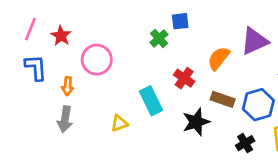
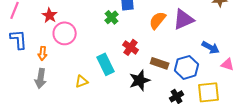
red star: (61, 36) -> (50, 15), moved
orange semicircle: (219, 58) -> (158, 20), moved

